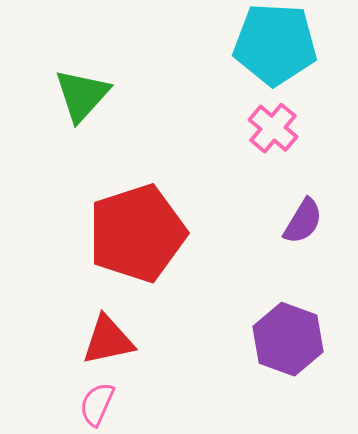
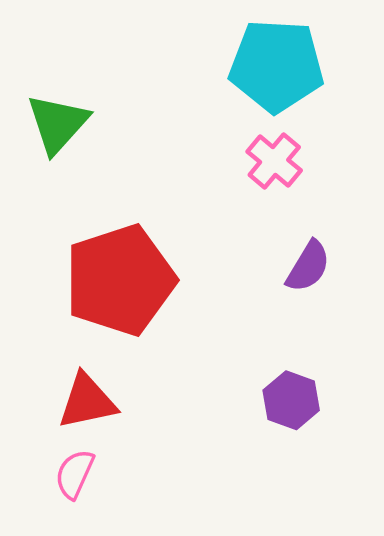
purple hexagon: (288, 339) -> (291, 400), size x0.7

